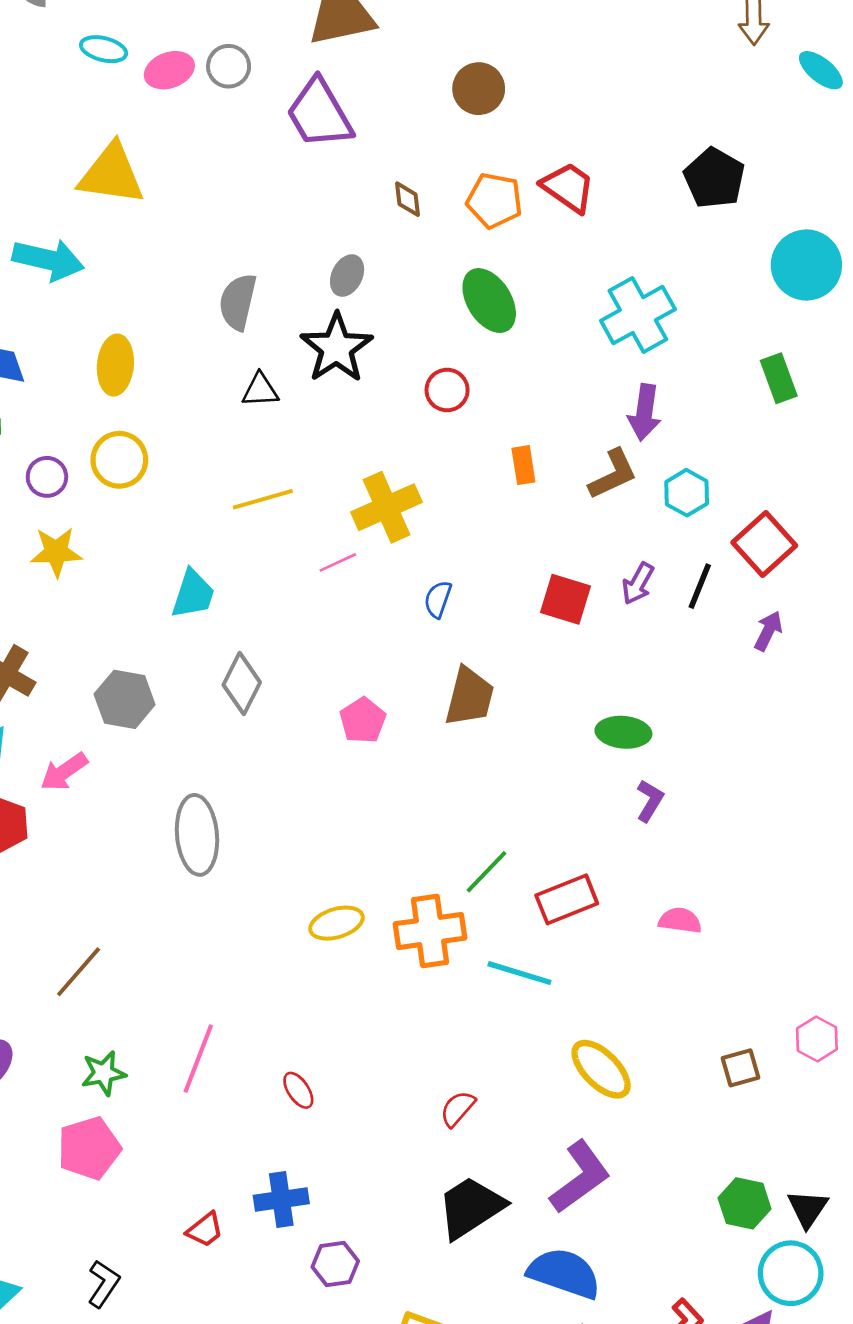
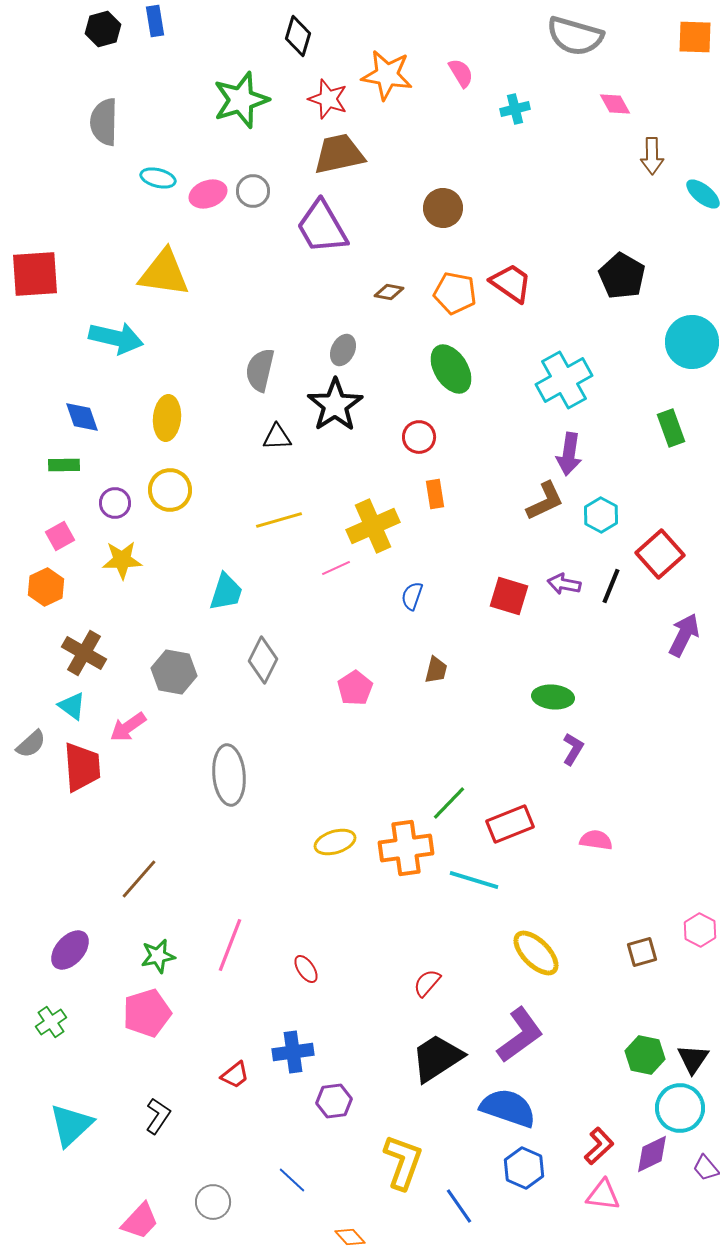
brown diamond: (408, 199) -> (389, 292), turned -72
orange rectangle: (523, 465) -> (435, 494), moved
purple arrow: (638, 584) -> (564, 584), turned 72
purple arrow: (768, 631) -> (684, 635), moved, size x1.4
brown trapezoid: (469, 697) -> (436, 670), size x0.6

